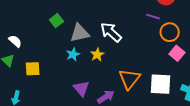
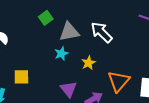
yellow star: (97, 55) -> (88, 63), moved
yellow square: (33, 69) -> (21, 77), moved

